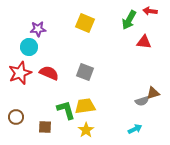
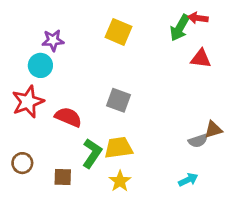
red arrow: (150, 11) -> (198, 18), moved
red semicircle: (49, 73) -> (68, 117), moved
green L-shape: (66, 110) -> (92, 153), turned 50

